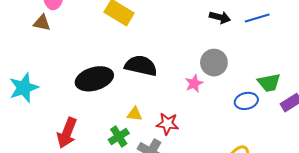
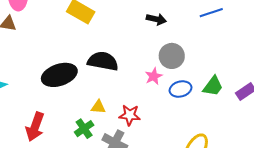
black arrow: (220, 17) -> (156, 19), moved
green trapezoid: (269, 83) -> (213, 86), moved, turned -40
blue ellipse: (246, 101) -> (181, 89), moved

